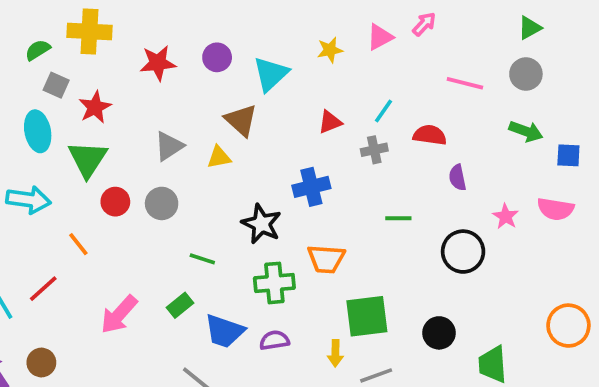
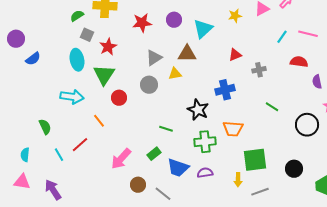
cyan line: (384, 111) -> (282, 37), moved
brown triangle: (241, 120) -> (187, 54), turned -42
red semicircle: (430, 135) -> (299, 62), moved
gray triangle: (169, 146) -> (154, 58), moved
purple semicircle: (458, 178) -> (317, 82), moved
gray circle: (162, 203) -> (149, 85), moved
green line: (398, 218) -> (272, 107), turned 32
brown circle: (41, 363) -> (138, 185), moved

